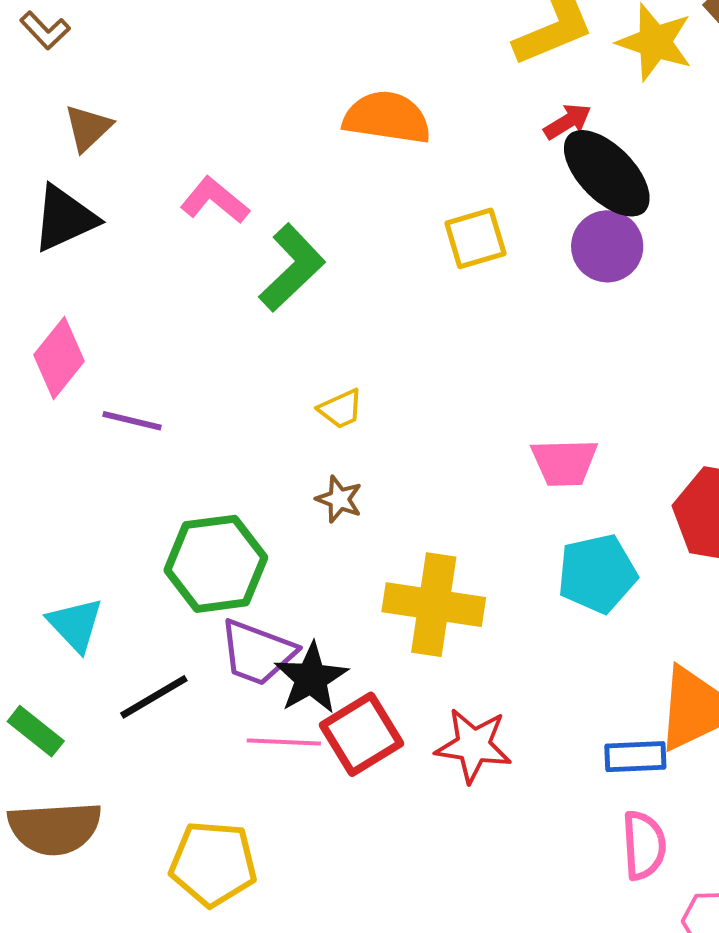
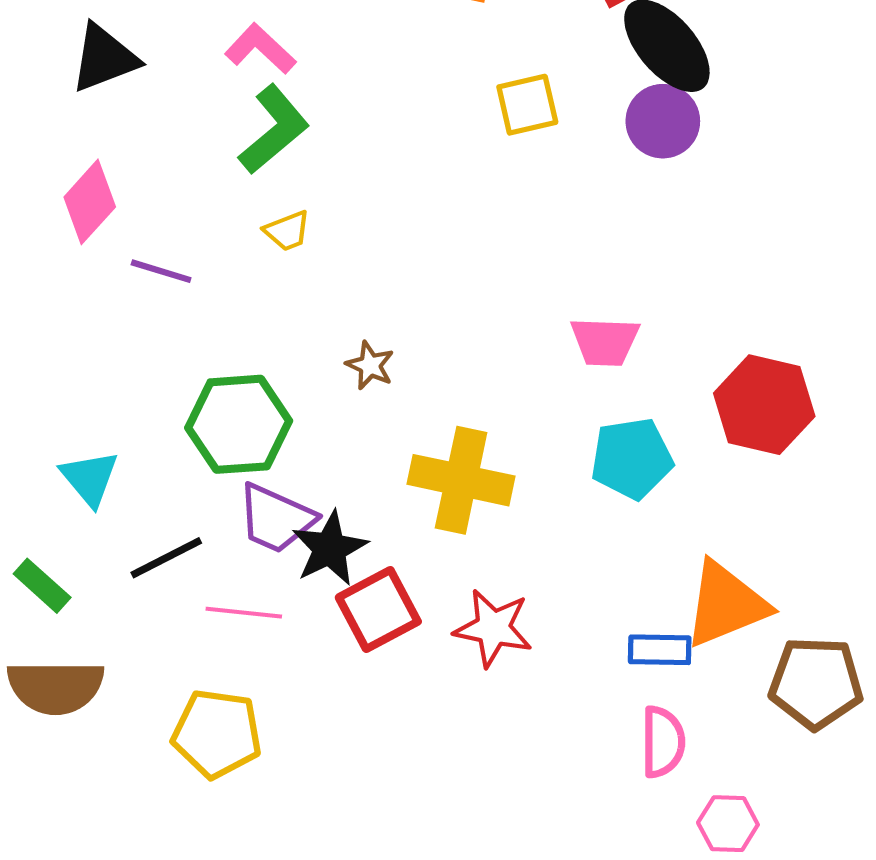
green L-shape: (292, 268) -> (274, 129), moved
yellow trapezoid: (341, 409) -> (287, 231), moved
pink line: (284, 742) -> (244, 613), moved

